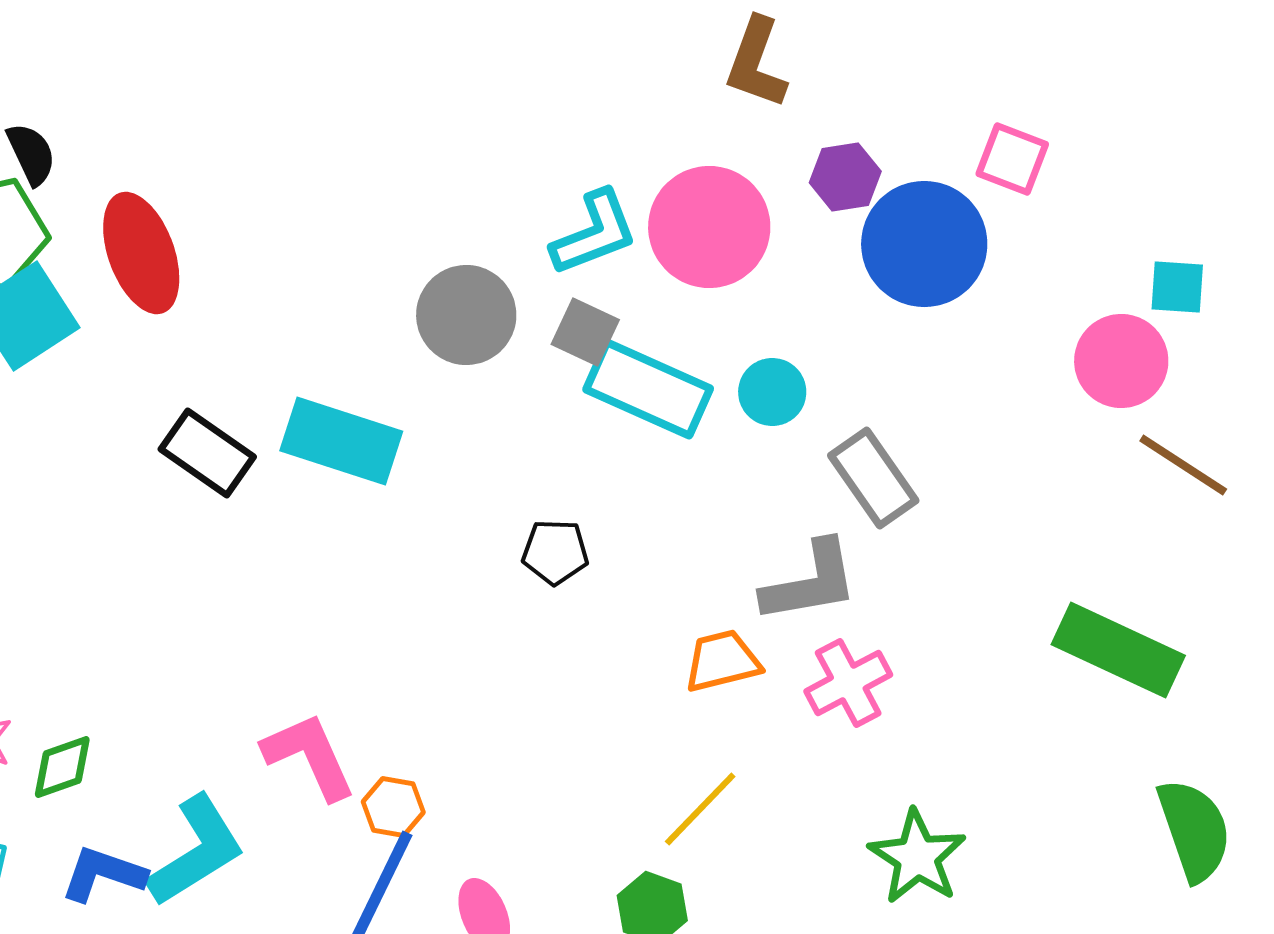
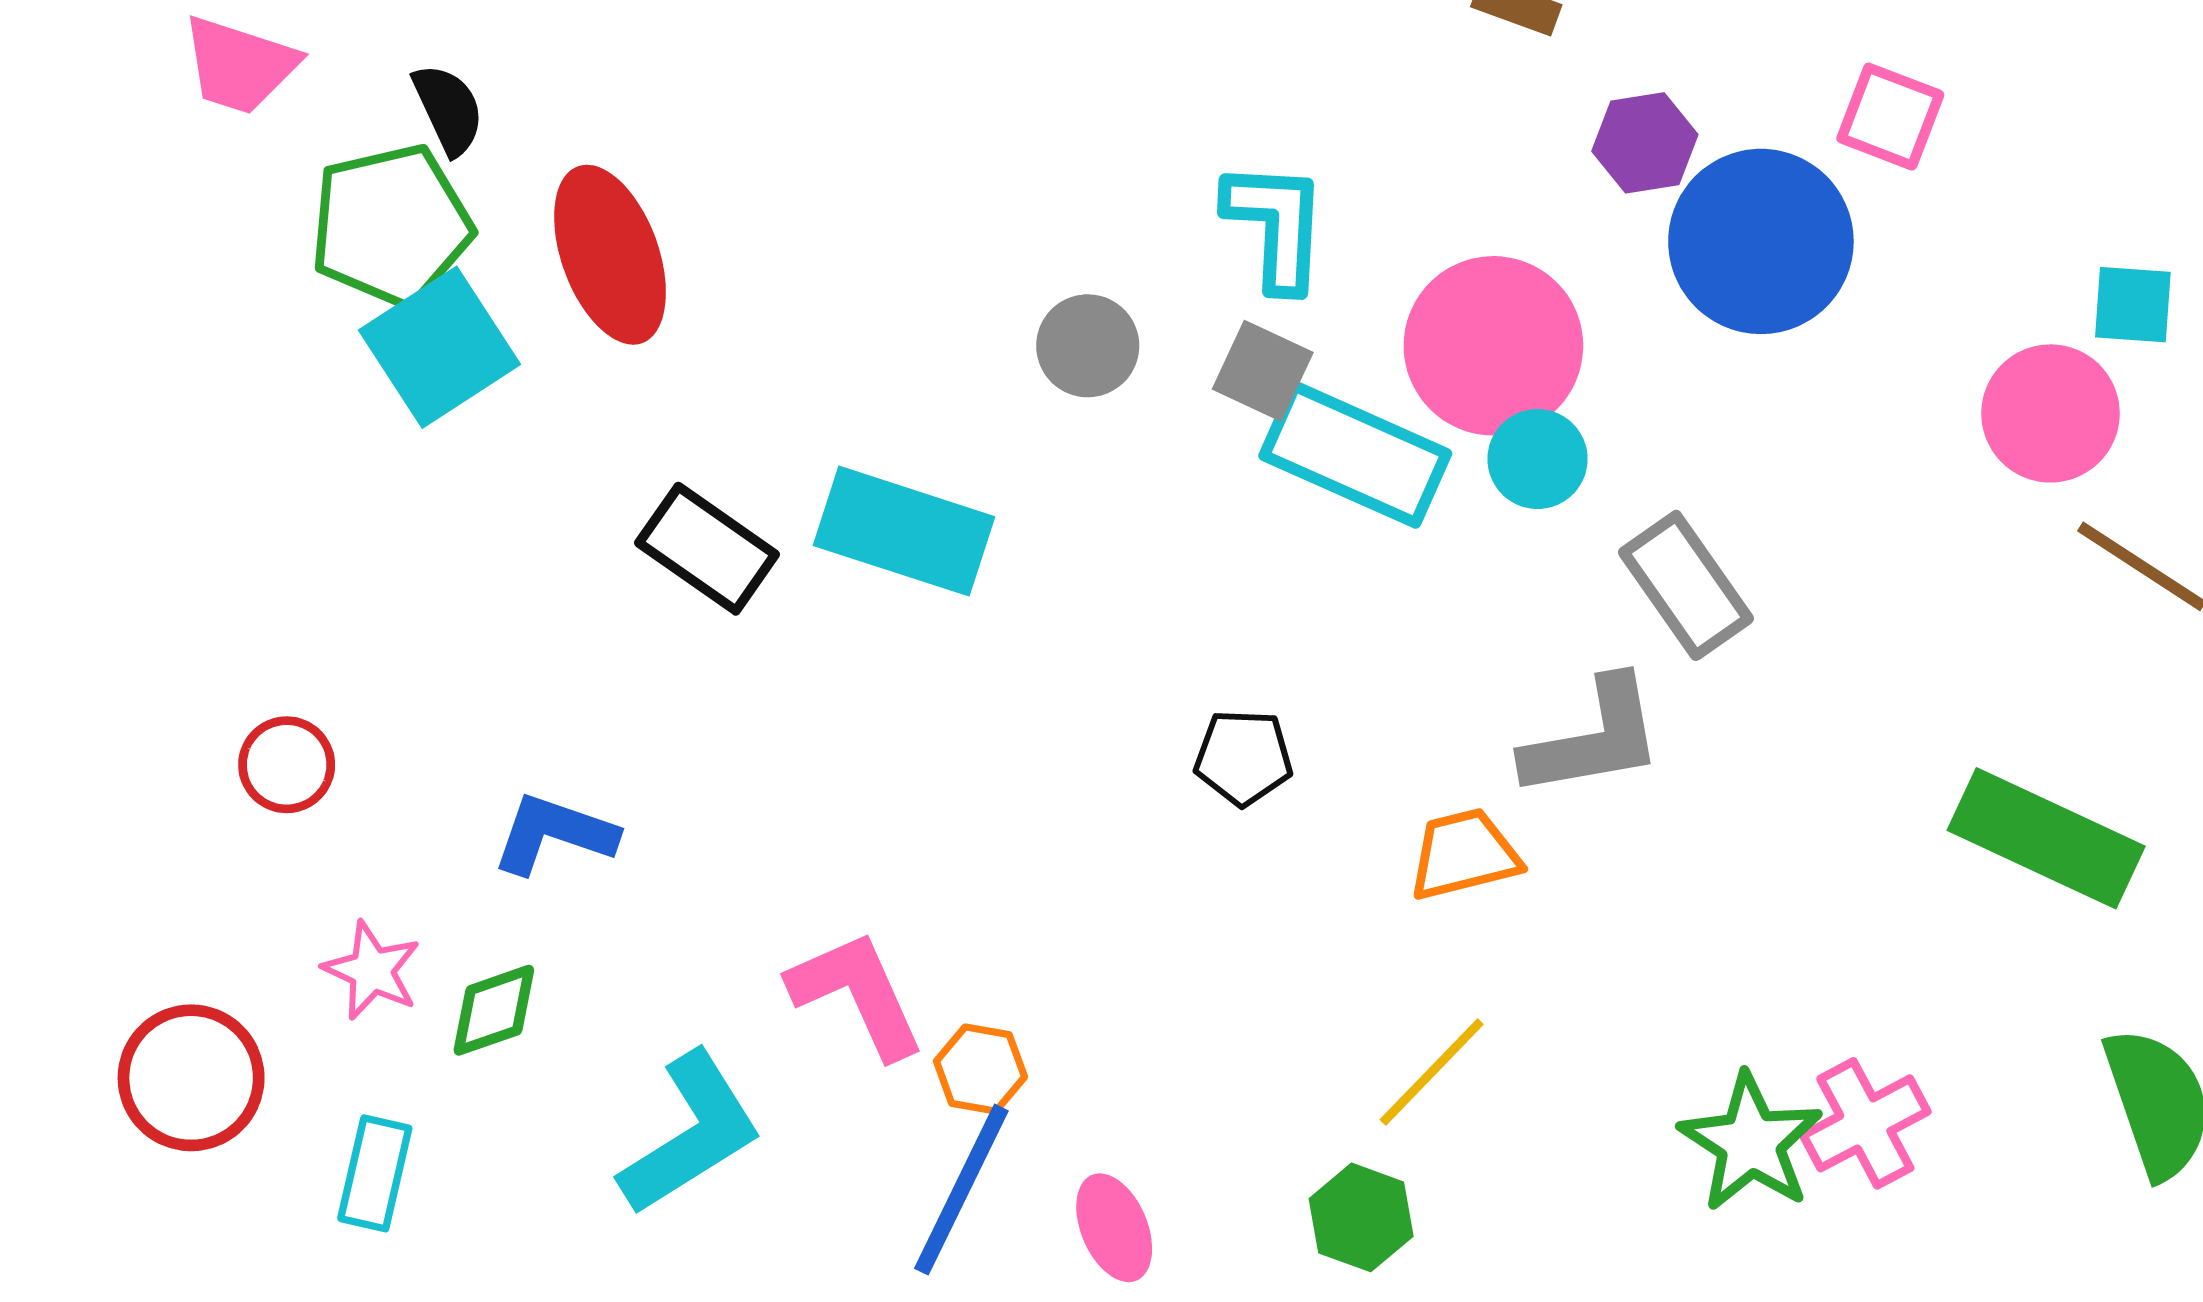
pink circle: (709, 227) -> (1493, 346), moved
cyan L-shape: (594, 233) -> (1276, 225), turned -66
gray circle: (466, 315) -> (1088, 346), size x0.7
black pentagon: (555, 552) -> (1244, 757), moved
pink cross: (848, 683) -> (1865, 1123), moved
blue L-shape: (103, 874) -> (554, 834), moved

